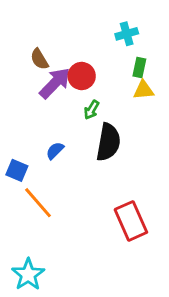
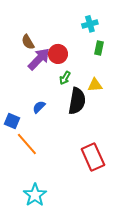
yellow triangle: (144, 90) -> (95, 85), moved
cyan star: (28, 274) -> (35, 195), moved

